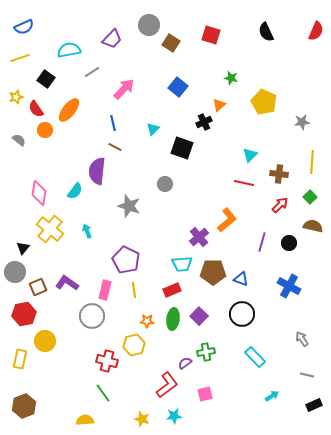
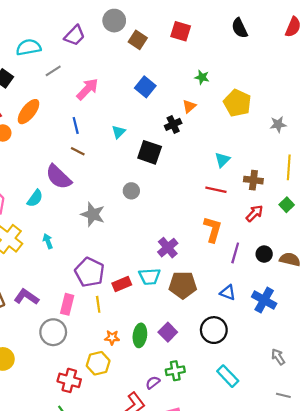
purple semicircle: (97, 171) -> (59, 177), turned -52
orange L-shape: (227, 220) -> (213, 229), moved, turned -35
brown semicircle: (313, 226) -> (290, 259), moved
blue triangle: (241, 279) -> (228, 293), moved
red rectangle: (172, 290) -> (122, 284), moved

